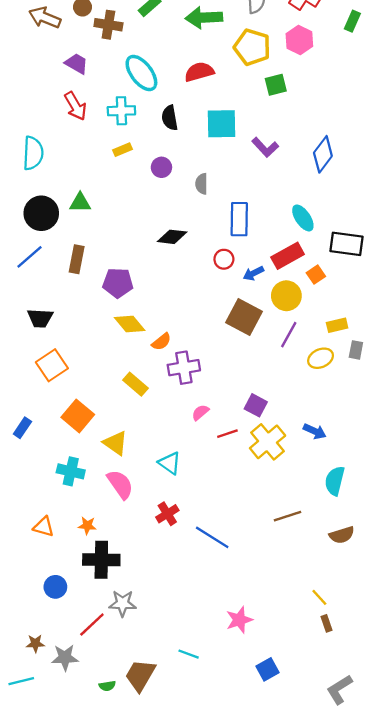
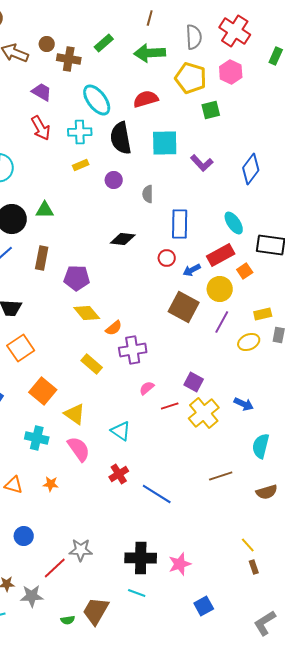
black semicircle: (170, 118) -> (121, 138), size x1.5
black cross: (101, 560) -> (141, 558), moved

